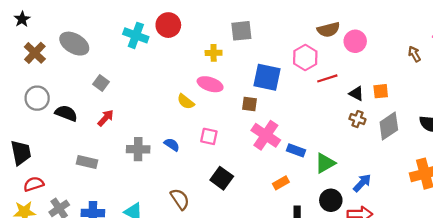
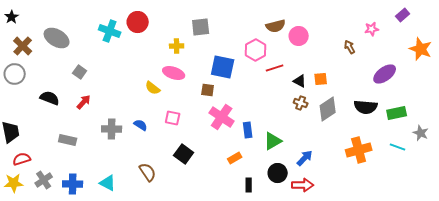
gray circle: (37, 98) -> (15, 74), moved
blue rectangle: (296, 150) -> (248, 130), turned 63

